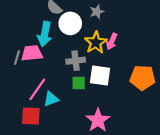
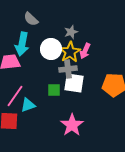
gray star: (97, 12) -> (71, 32), moved
white circle: (70, 23) -> (51, 49), moved
gray cross: (76, 61) -> (68, 69), moved

